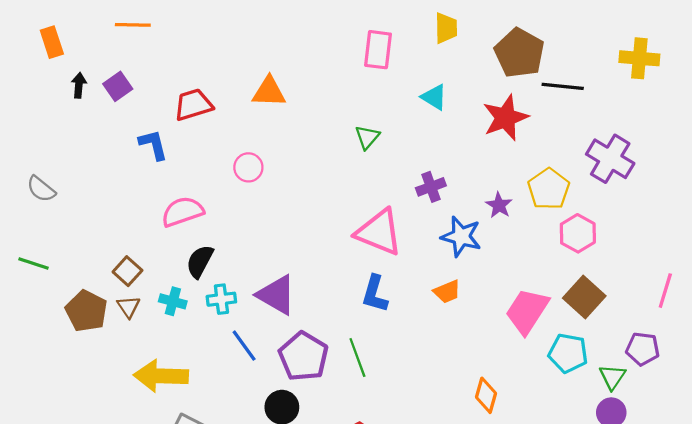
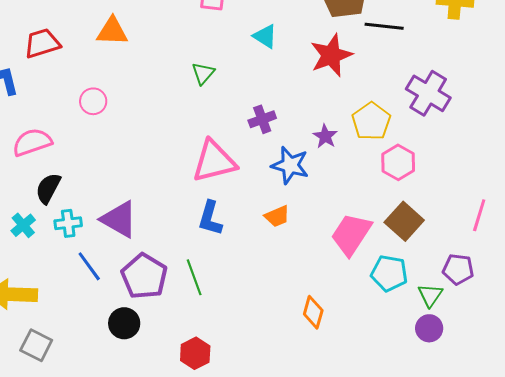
pink triangle: (379, 232) -> (214, 161), turned -36
cyan cross: (173, 301) -> (23, 225), turned 35

